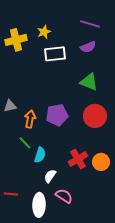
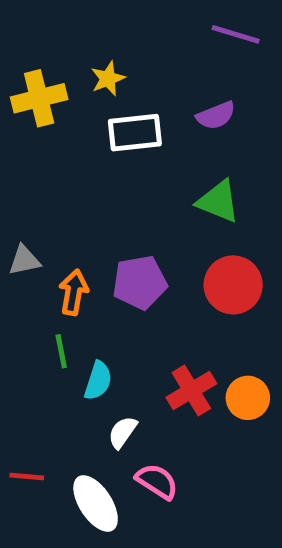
purple line: (90, 24) -> (236, 34), moved
green line: (25, 143) -> (61, 351), turned 32
white ellipse: (39, 205) -> (96, 503), turned -35

